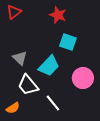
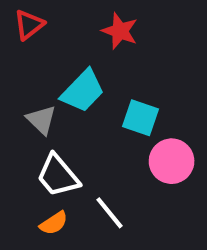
cyan square: (68, 42) -> (141, 118), moved
cyan trapezoid: (49, 66) -> (83, 91), moved
orange semicircle: (13, 108) -> (54, 223), moved

